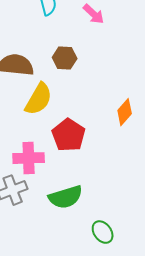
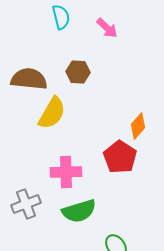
red pentagon: (69, 135) -> (120, 157), moved
pink cross: (29, 158) -> (66, 172), moved

